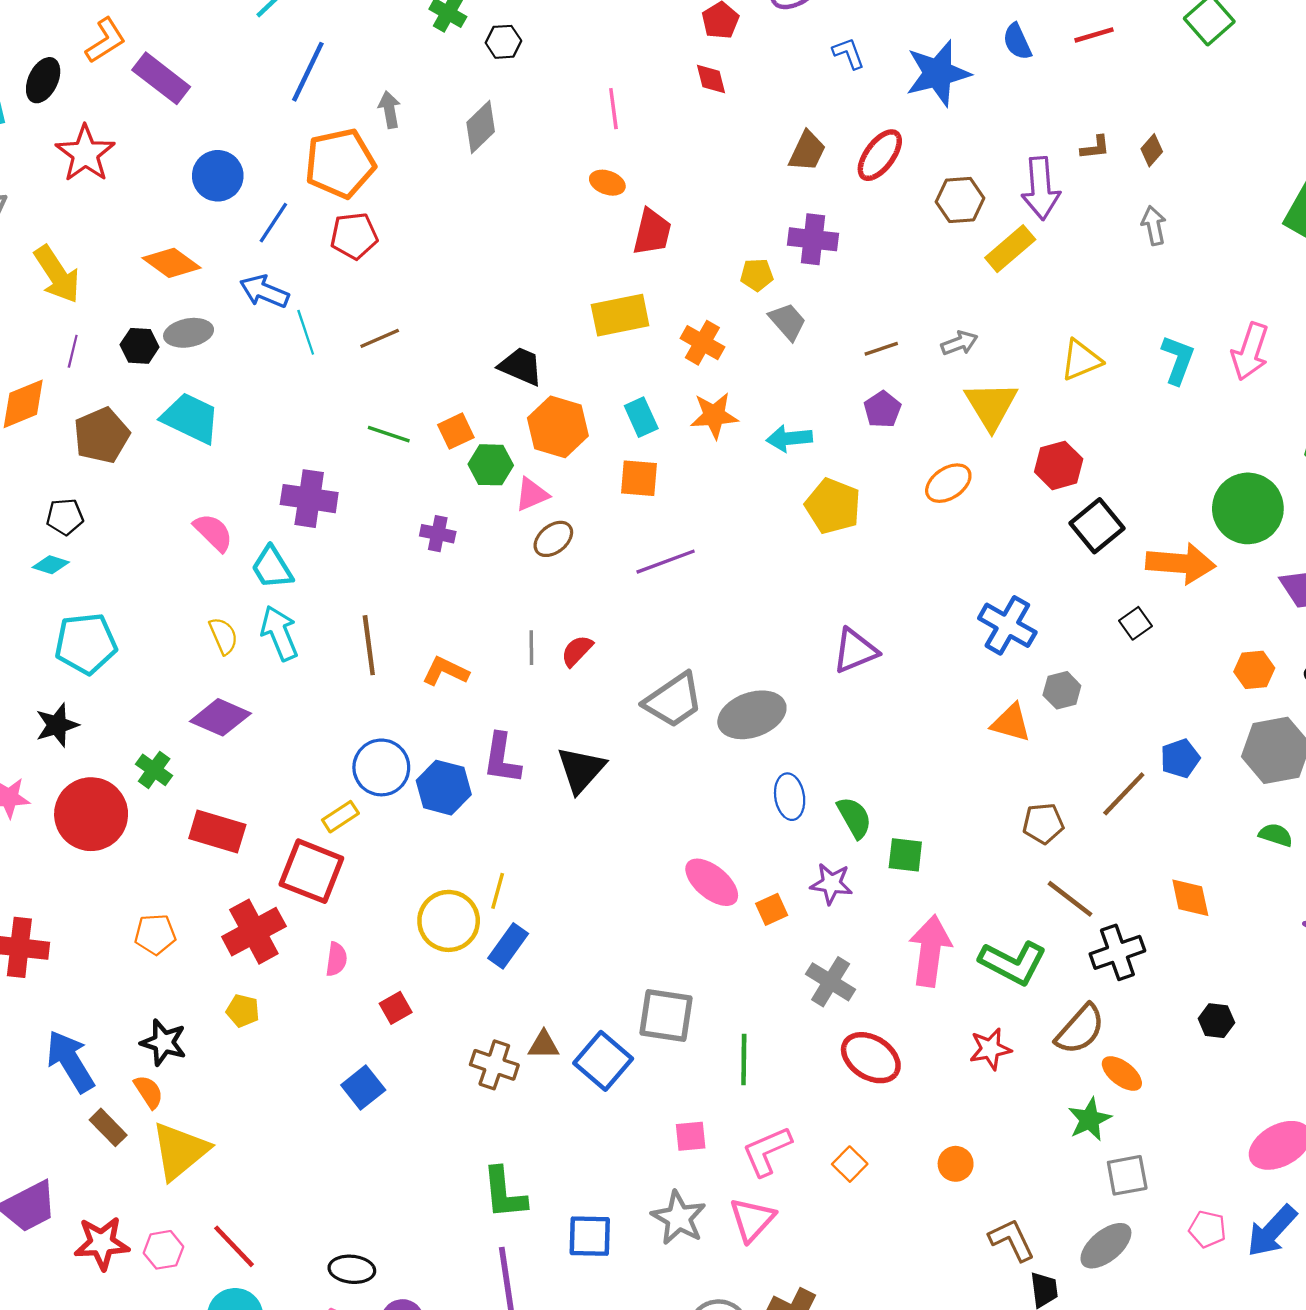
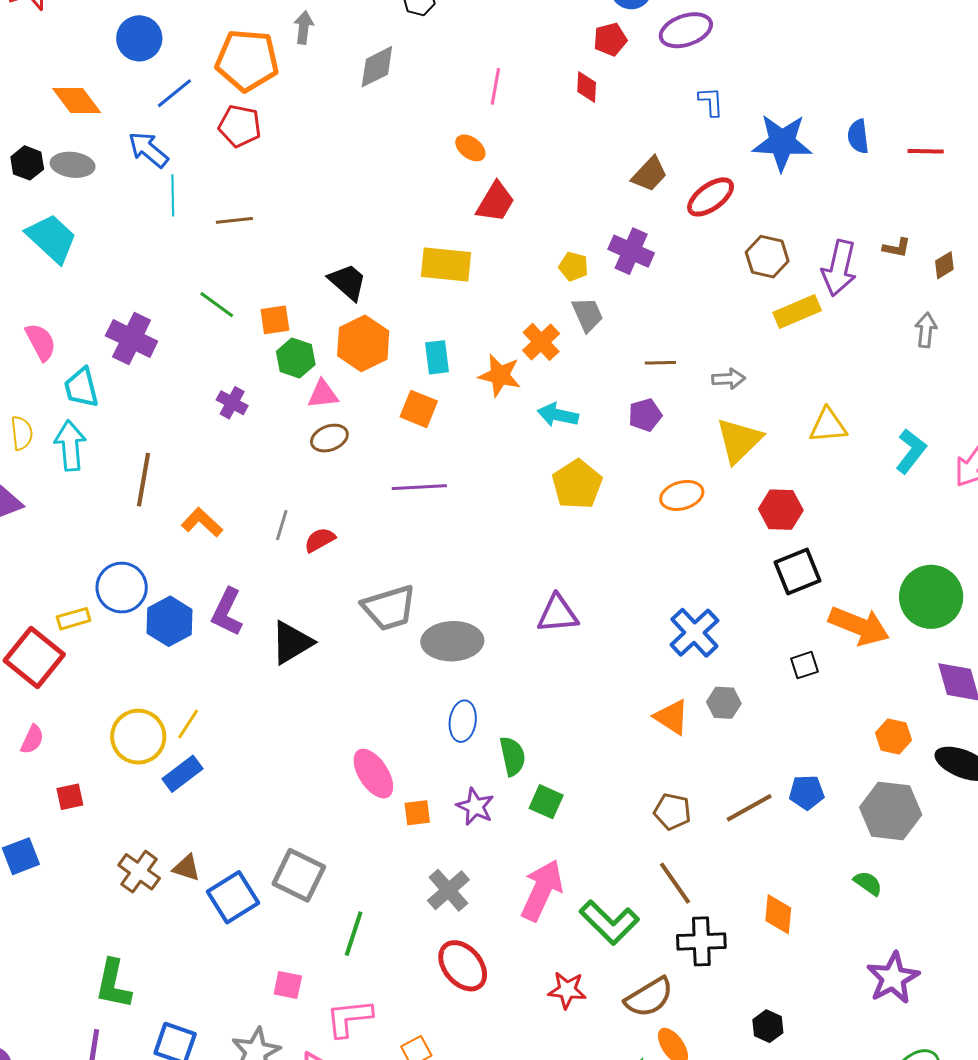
orange cross: (702, 343) -> (541, 342), moved

